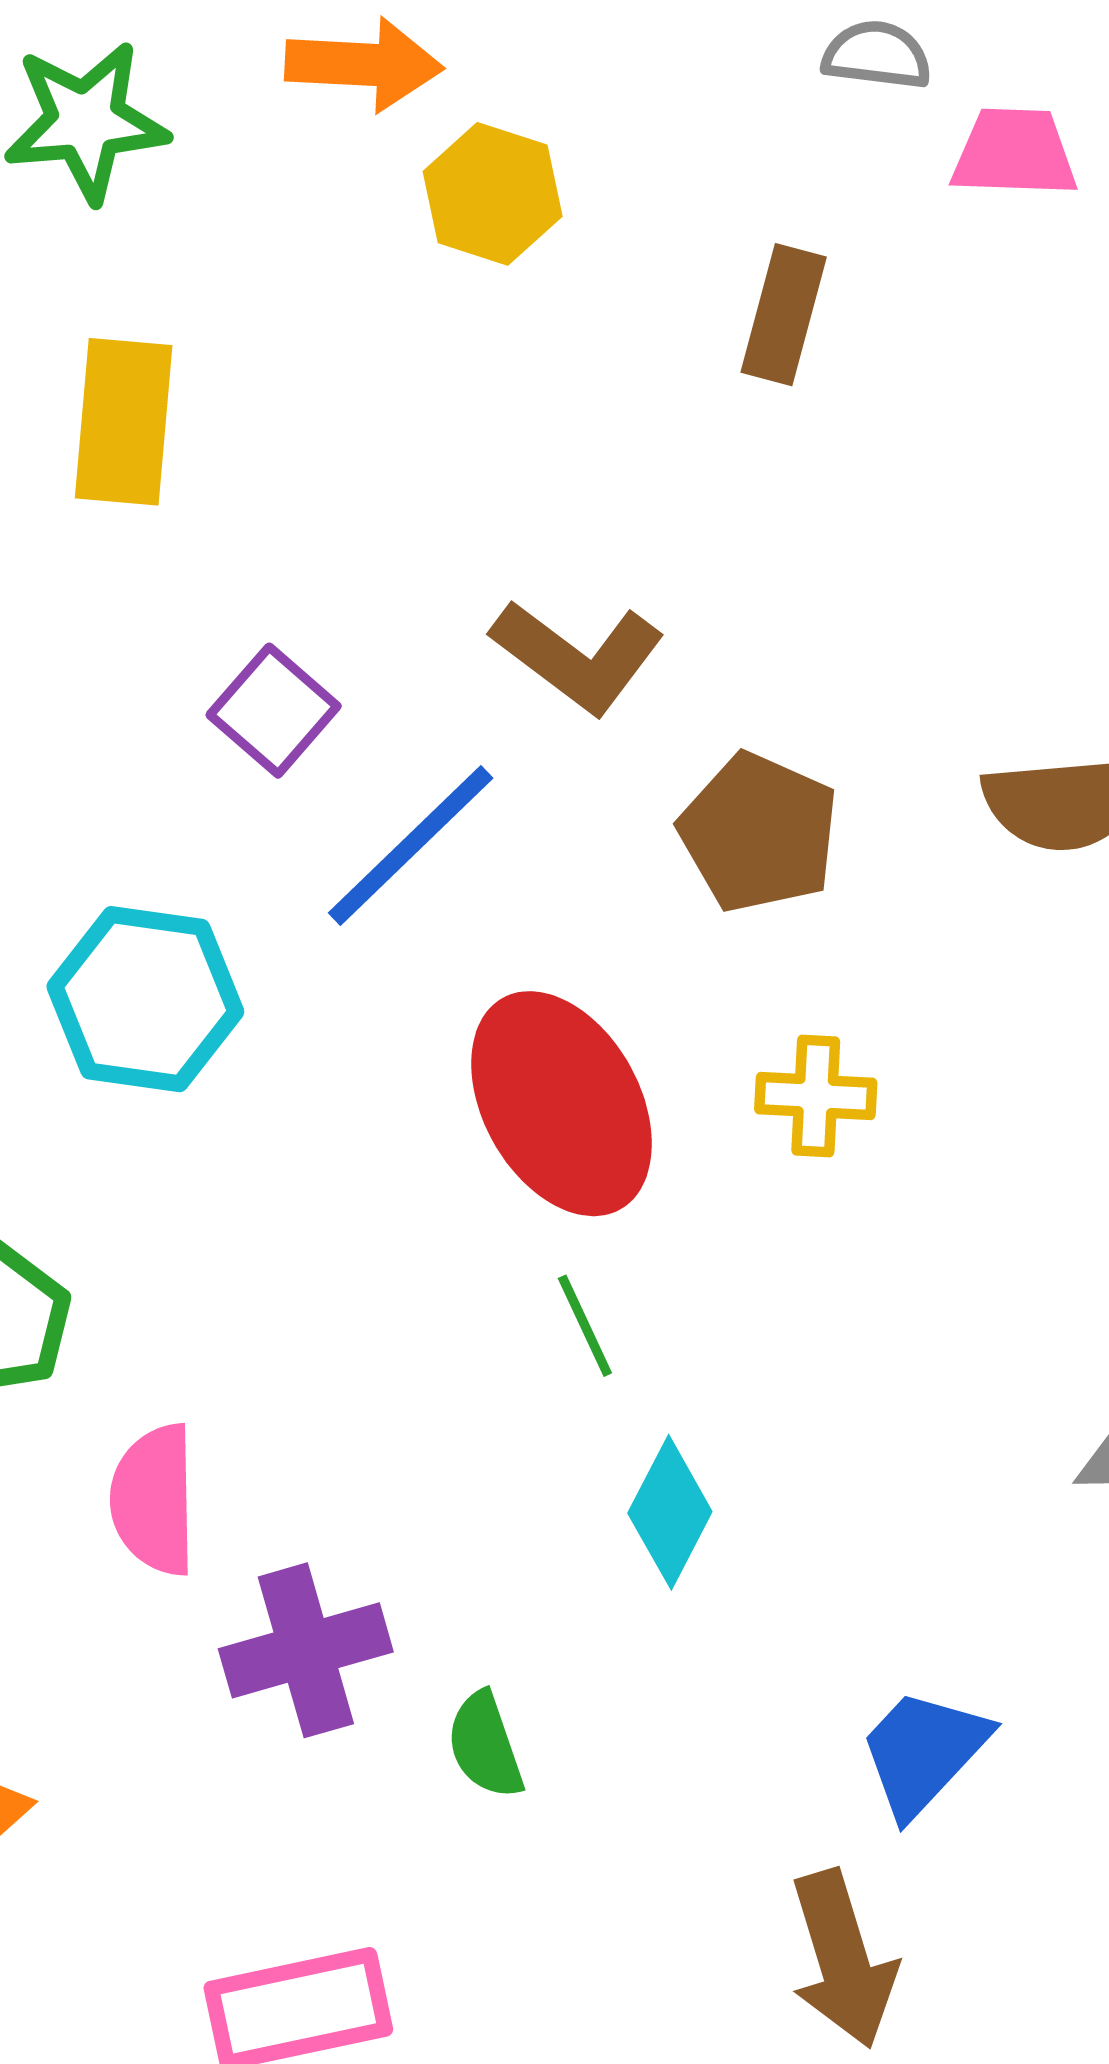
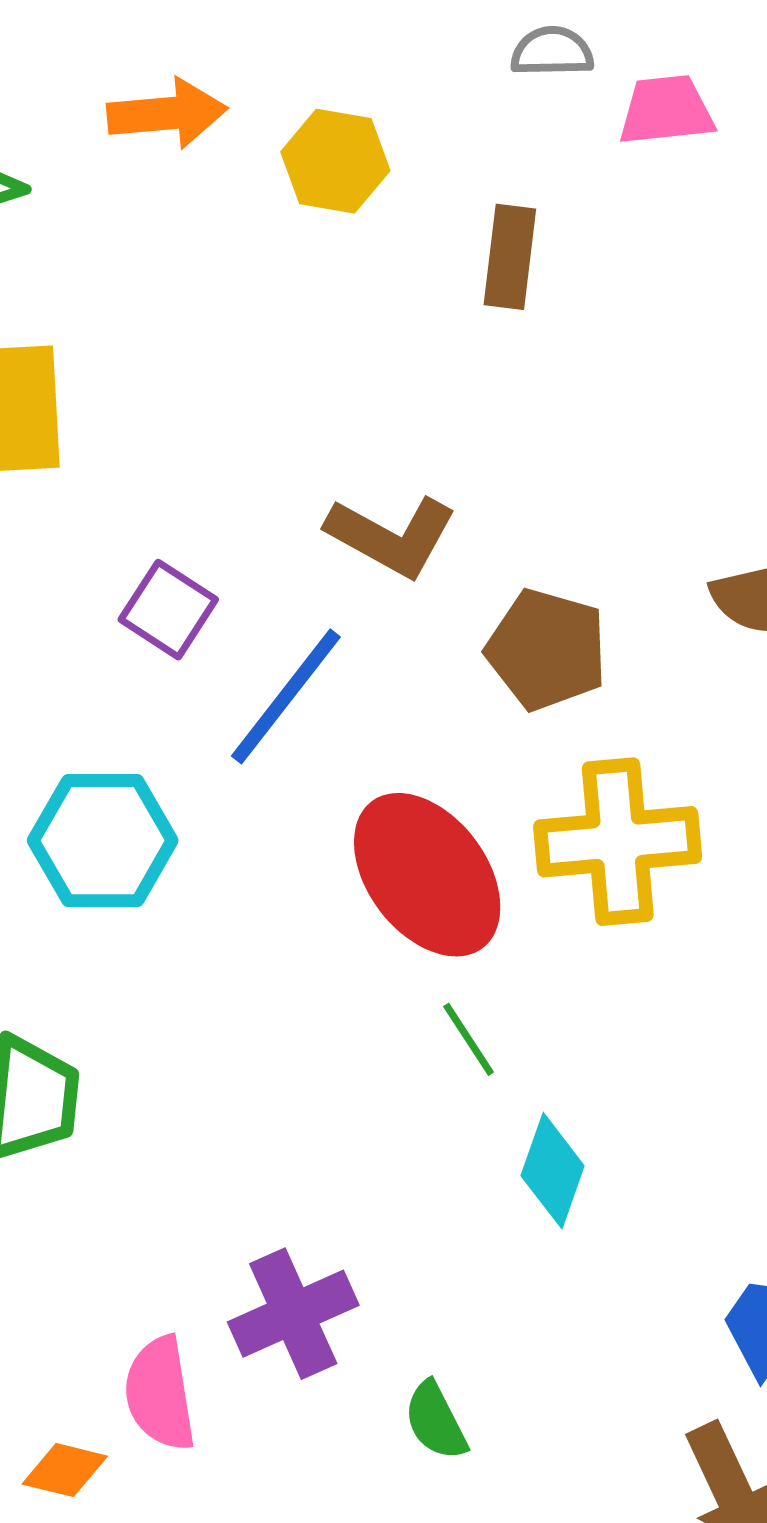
yellow hexagon: (493, 194) -> (335, 161), moved
yellow cross: (816, 1096) -> (618, 842), size x1.8
pink semicircle: (154, 1500) -> (160, 1394), moved
green semicircle: (485, 1745) -> (436, 1421), moved

